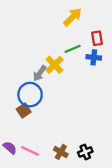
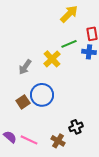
gray arrow: (40, 73) -> (25, 67), moved
blue circle: (30, 95) -> (42, 95), moved
black cross: (85, 152) -> (76, 127), moved

